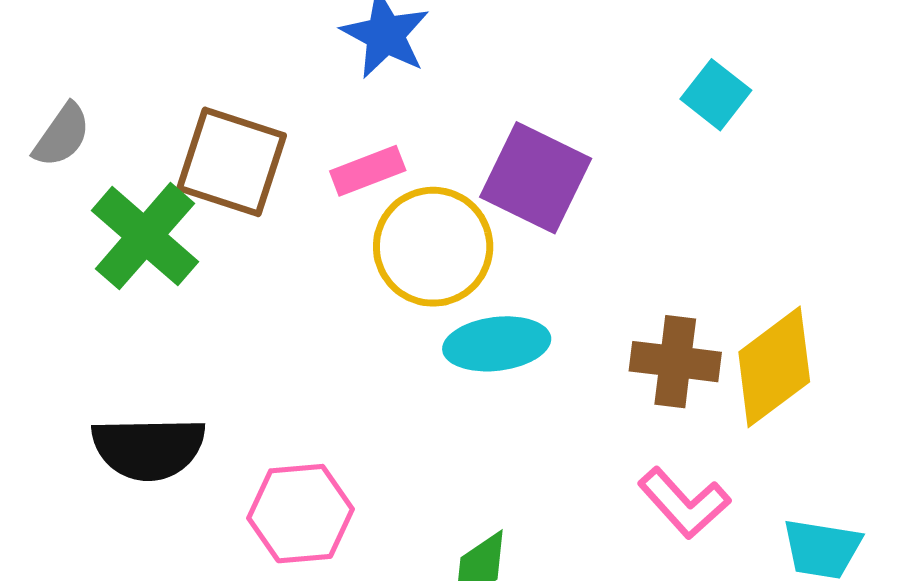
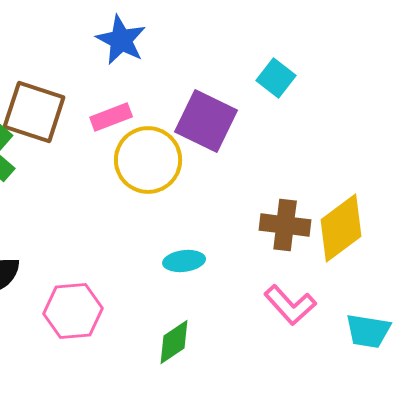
cyan square: (716, 95) -> (276, 78), moved
cyan ellipse: (497, 344) -> (184, 261), moved, size x0.7

